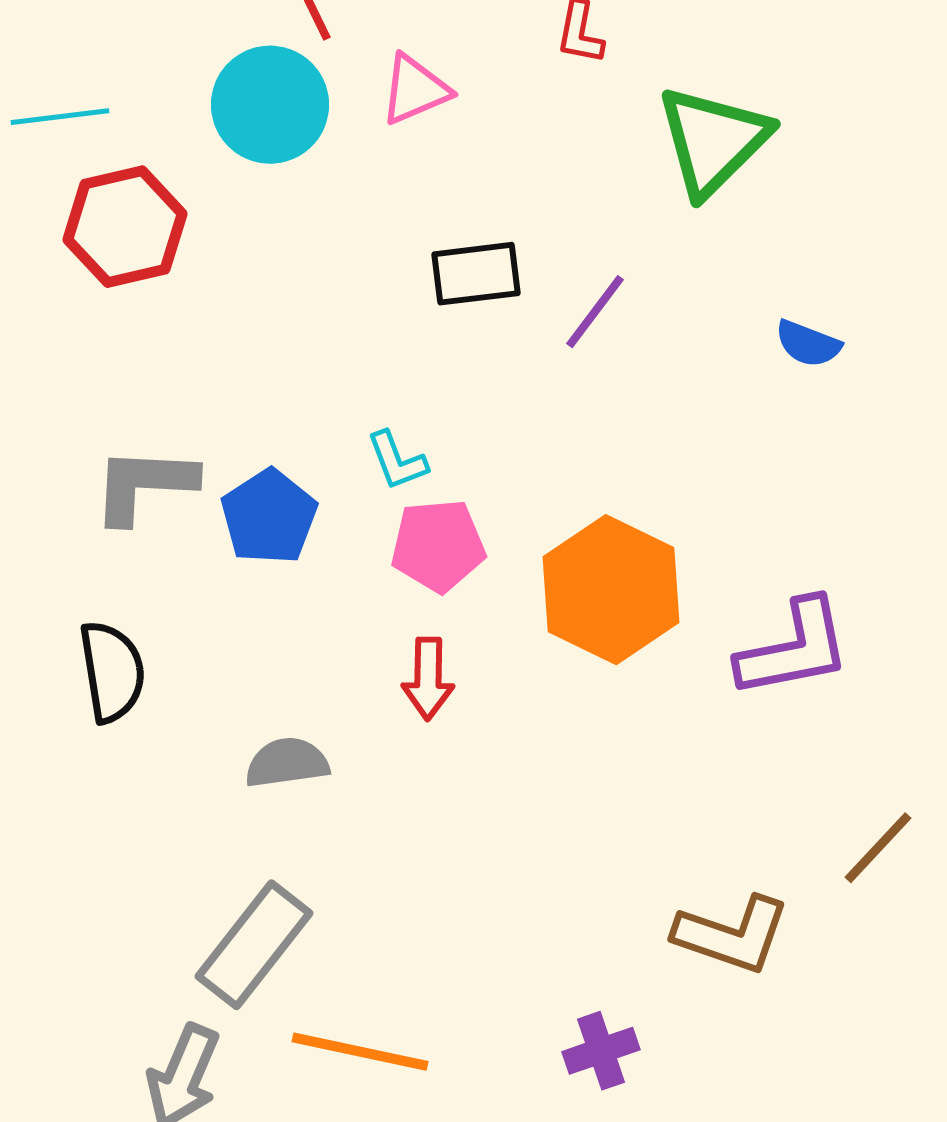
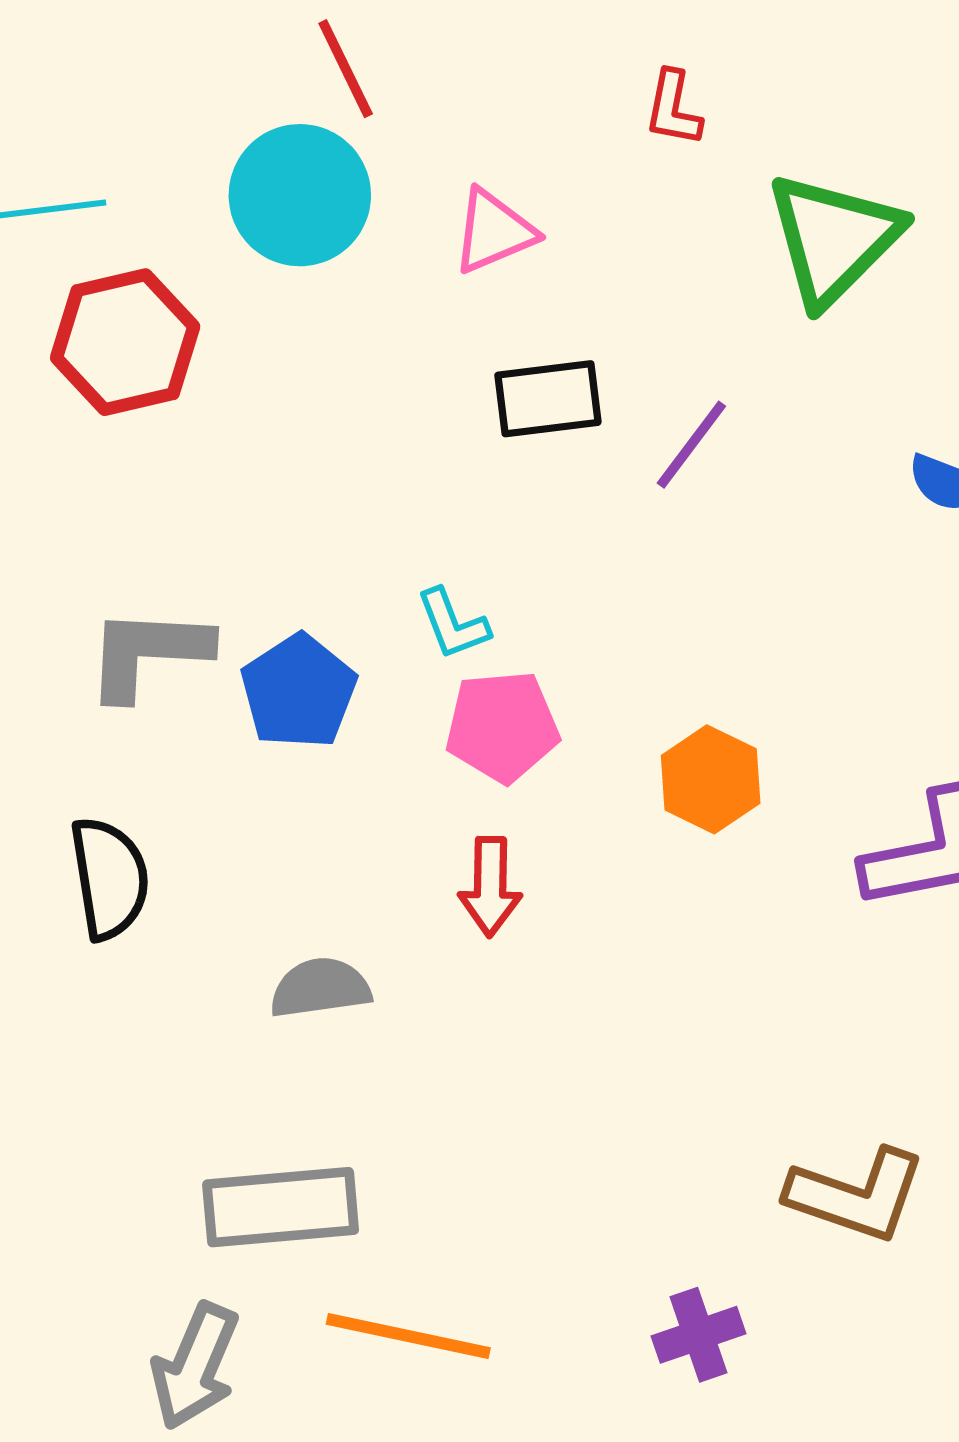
pink triangle: (415, 90) -> (494, 231), moved
orange hexagon: (611, 590) -> (711, 779), size x0.6
gray rectangle: (254, 945) -> (281, 1207), turned 47

